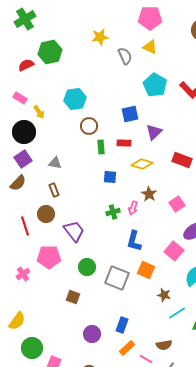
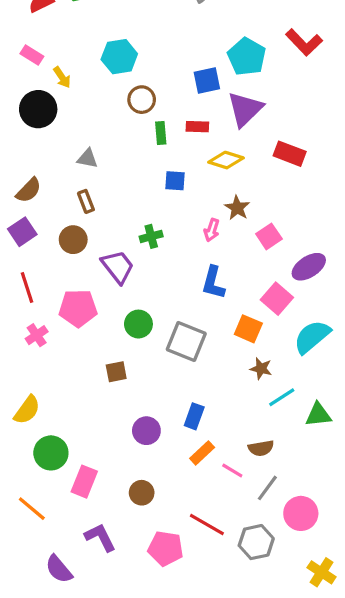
cyan pentagon: (155, 85) -> (247, 57), moved
purple triangle: (154, 132) -> (245, 109), size x1.4
purple square: (23, 159) -> (22, 232), moved
pink square: (177, 204) -> (269, 236), moved
green cross: (113, 212) -> (151, 236), moved
red line: (25, 226) -> (27, 287), moved
orange square: (146, 270) -> (248, 329), moved
brown square: (73, 297) -> (116, 372), turned -32

